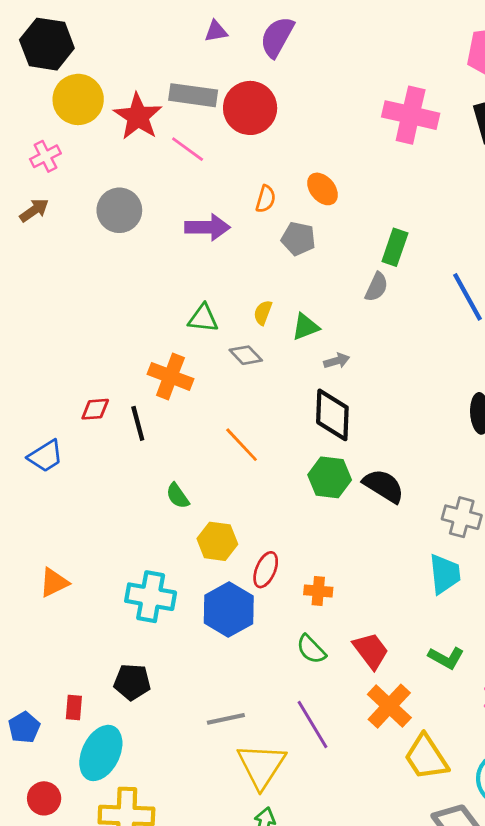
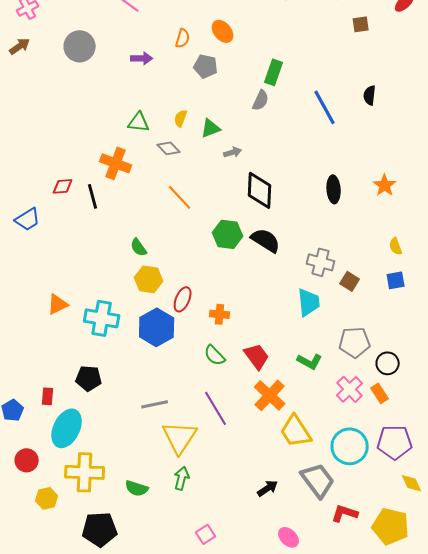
purple arrow: (207, 227) -> (142, 58), size x0.7
black diamond: (332, 415) -> (260, 190), moved
orange line: (242, 445) -> (180, 197), moved
green semicircle: (178, 496) -> (139, 247), moved
orange triangle: (54, 582) -> (58, 304), moved

